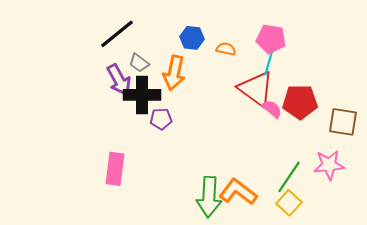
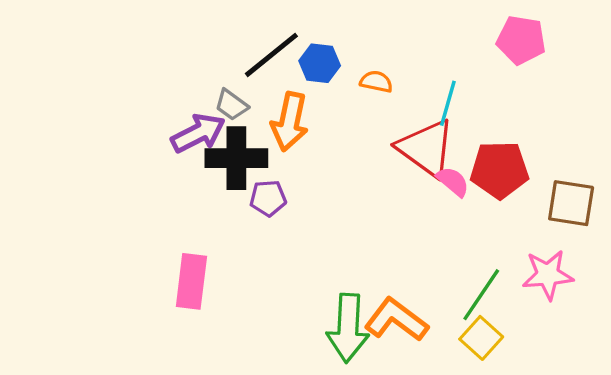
black line: (117, 34) -> (271, 55), moved
pink pentagon: (271, 39) -> (521, 40), moved
purple arrow: (119, 80) -> (198, 133), turned -88

